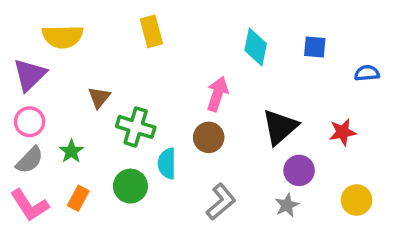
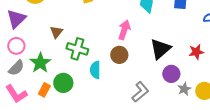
green star: (71, 151) -> (40, 63), size x1.5
green circle: (130, 186) -> (63, 83), moved
gray L-shape: (221, 202) -> (140, 92), moved
gray star: (287, 205) -> (184, 89), moved

